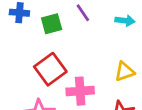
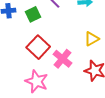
pink cross: (80, 91) -> (62, 59), turned -36

